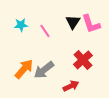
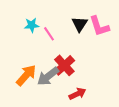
cyan star: (21, 25) -> (32, 25), moved
red cross: (83, 60) -> (64, 65), moved

